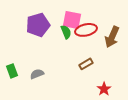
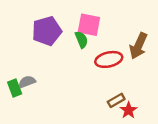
red ellipse: (86, 30) -> (109, 59), moved
brown rectangle: (86, 64) -> (116, 100), moved
gray semicircle: (37, 74) -> (27, 82), moved

